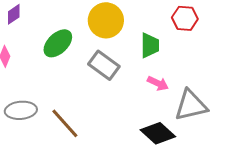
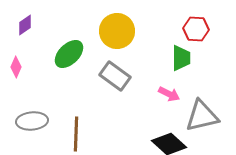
green trapezoid: (150, 45) -> (181, 58), moved
brown line: (65, 123) -> (76, 134), turned 44

